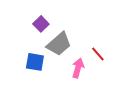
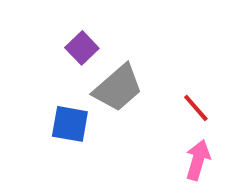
pink arrow: (78, 68) -> (198, 160), moved

